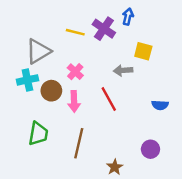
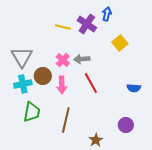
gray triangle: (38, 51) -> (22, 57), moved, turned -30
yellow square: (143, 51) -> (120, 43), turned 35
gray arrow: (123, 70) -> (82, 59), moved
cyan cross: (27, 80) -> (23, 84), moved

